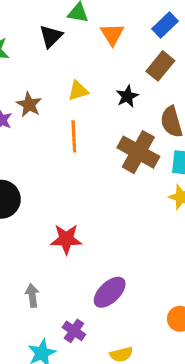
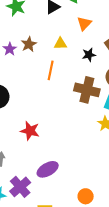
orange triangle: (112, 34) -> (84, 23), moved
brown cross: (138, 152) -> (87, 90), turned -30
purple cross: (74, 331) -> (20, 187), size x1.5

